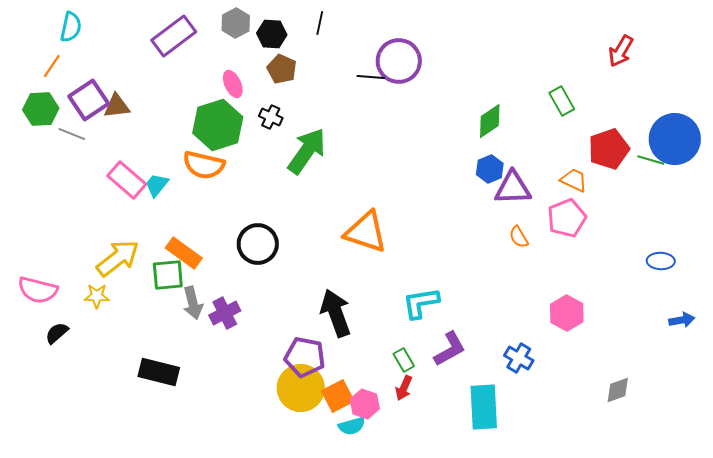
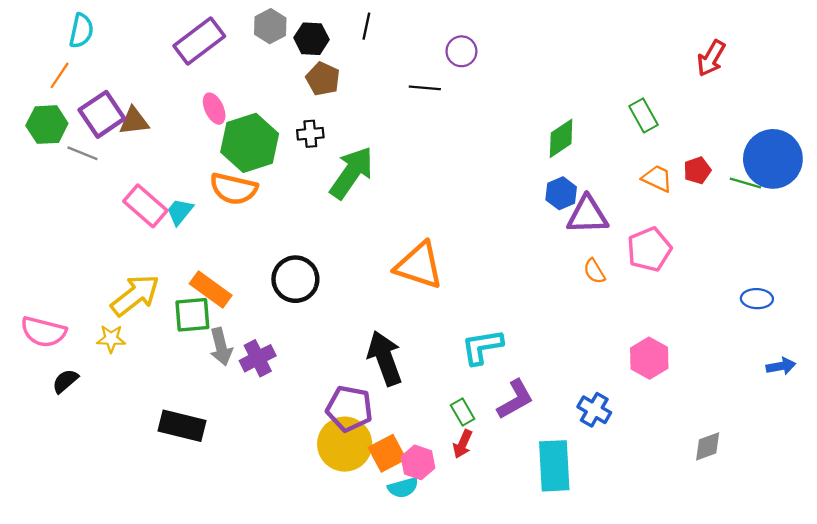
purple circle: (399, 61) -> (461, 51), moved, size x0.6
pink ellipse: (233, 84) -> (214, 109), moved
black cross: (271, 117) -> (310, 134), turned -30
red pentagon: (609, 149) -> (697, 170), size x0.6
orange trapezoid: (574, 180) -> (657, 178), moved

